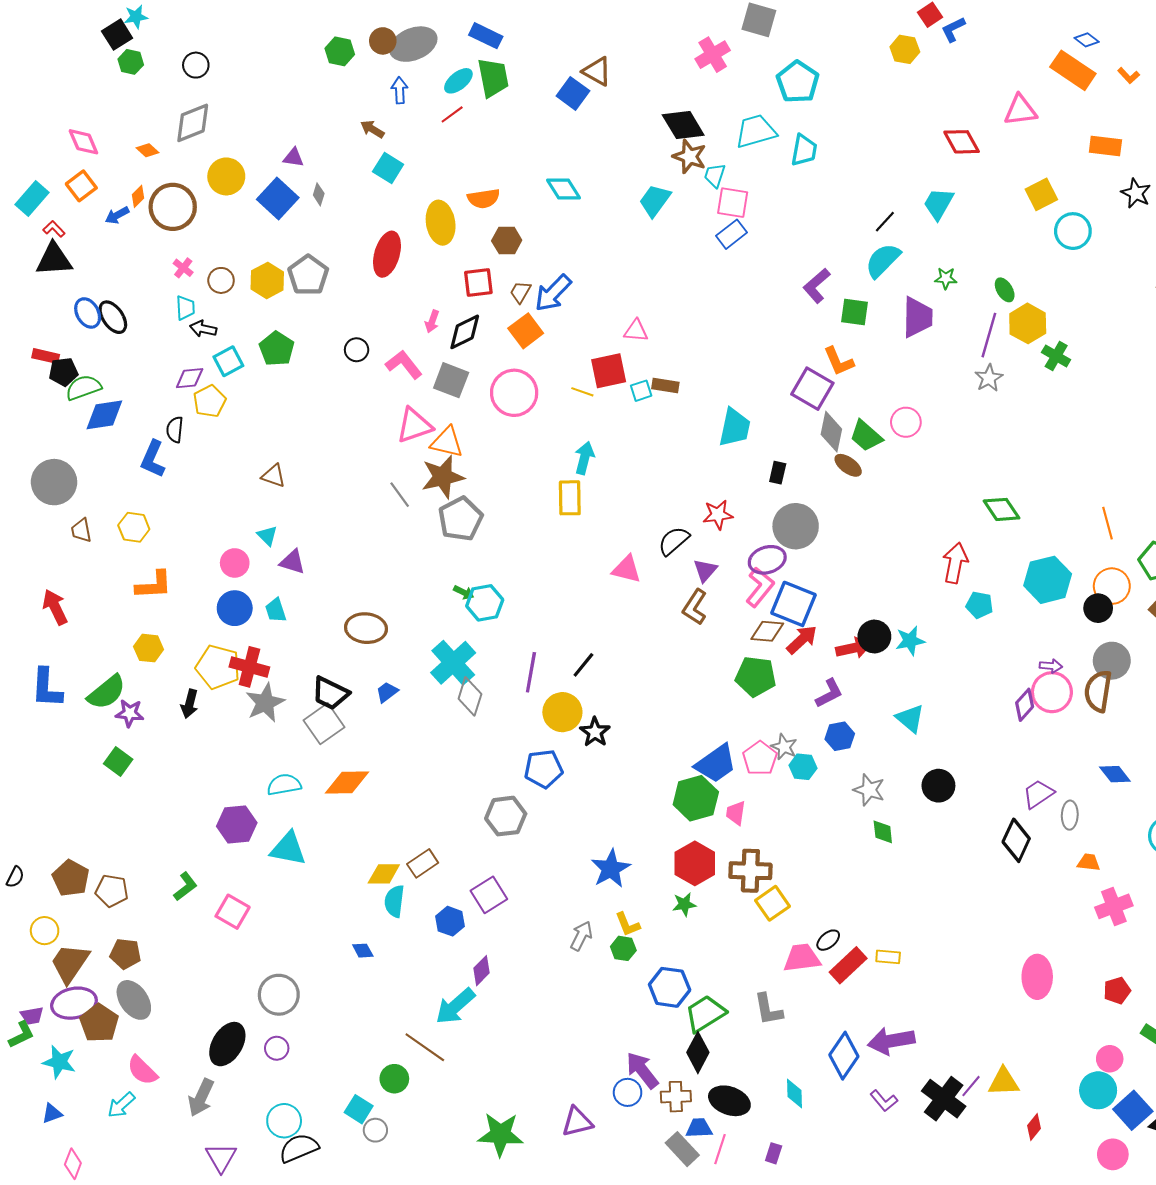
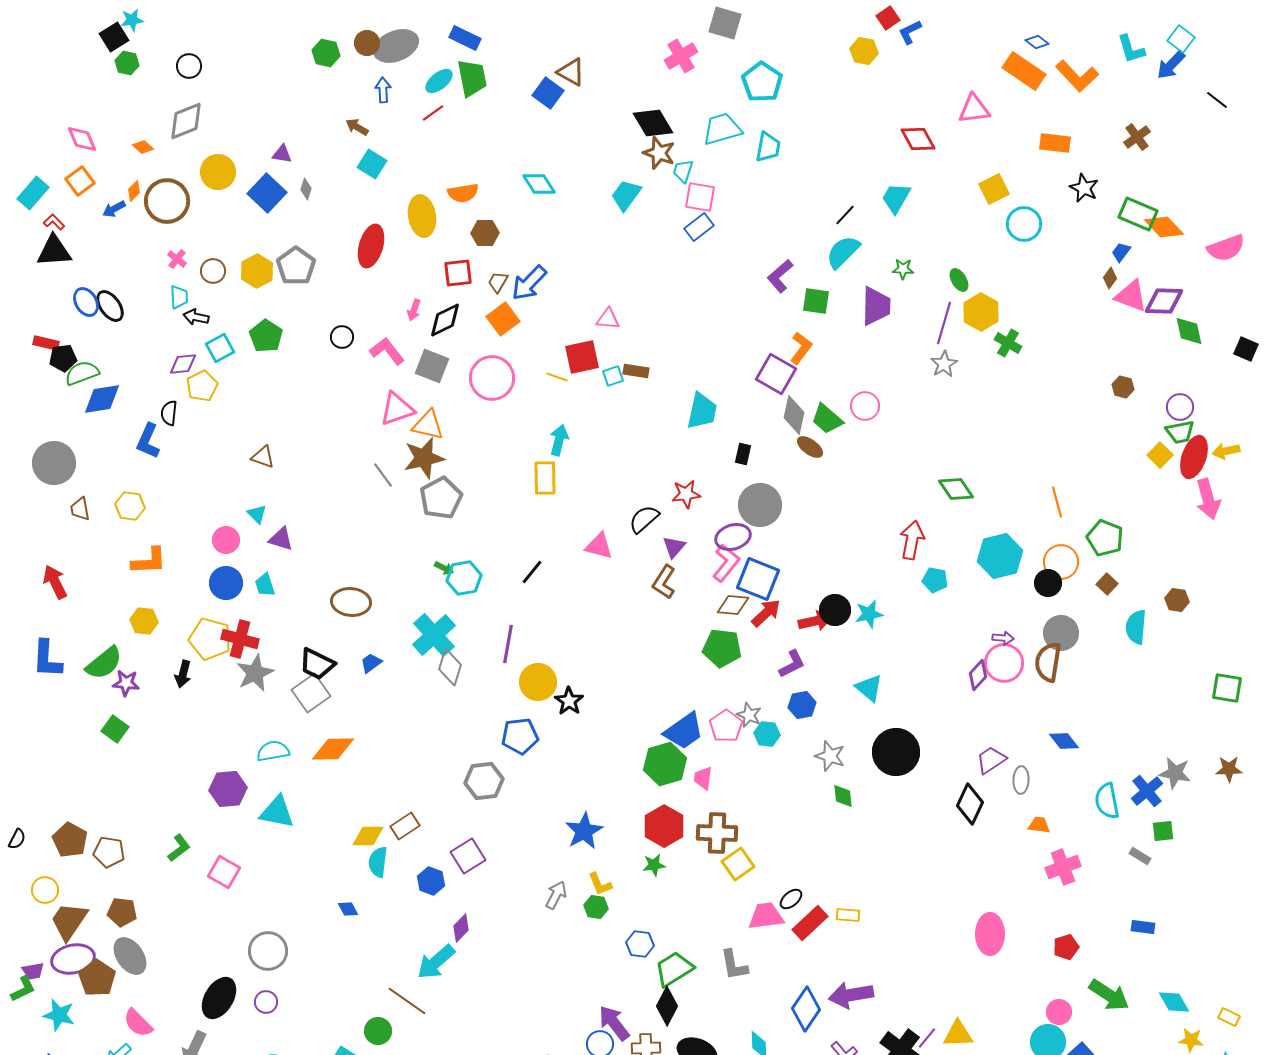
orange L-shape: (1129, 76) -> (1077, 76), size x2.0
orange L-shape: (839, 361) -> (801, 348), turned -120
black line: (583, 665) -> (532, 572), moved
black circle: (938, 786) -> (896, 752), size x1.5
blue hexagon: (670, 987) -> (640, 944), size x0.7

